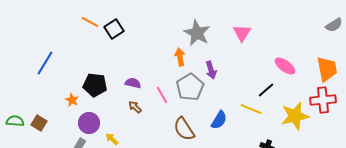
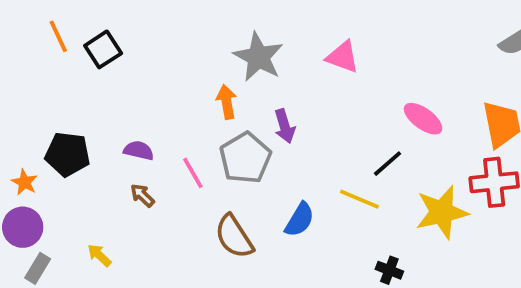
orange line: (90, 22) -> (58, 36), turned 36
pink triangle: (242, 33) -> (343, 57), turned -42
purple circle: (89, 123) -> (23, 227), moved

